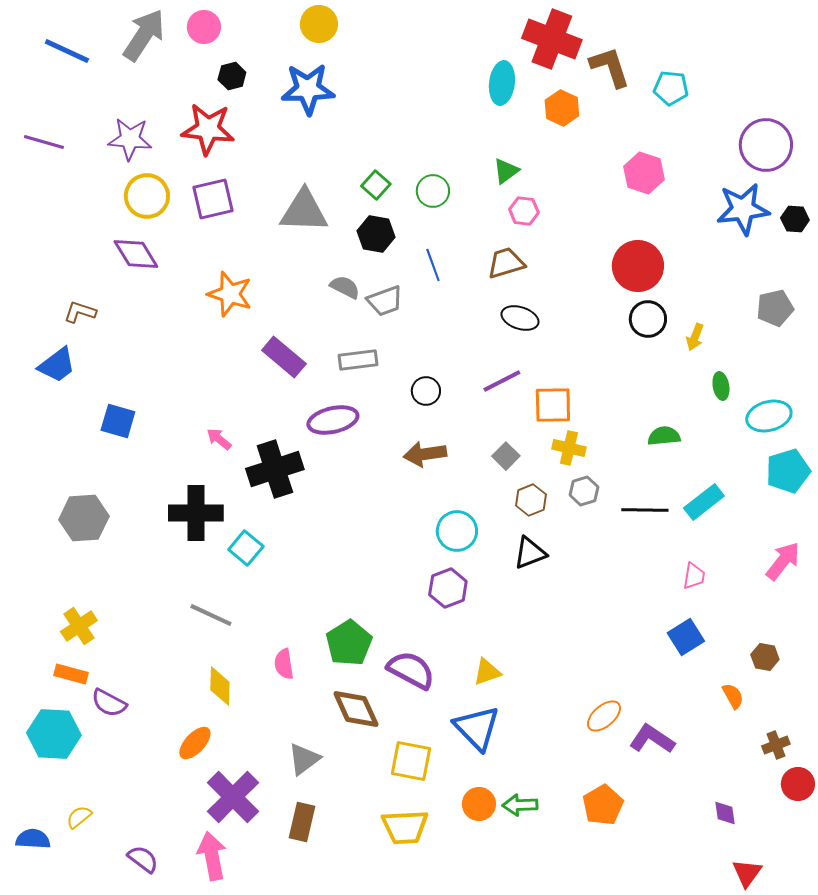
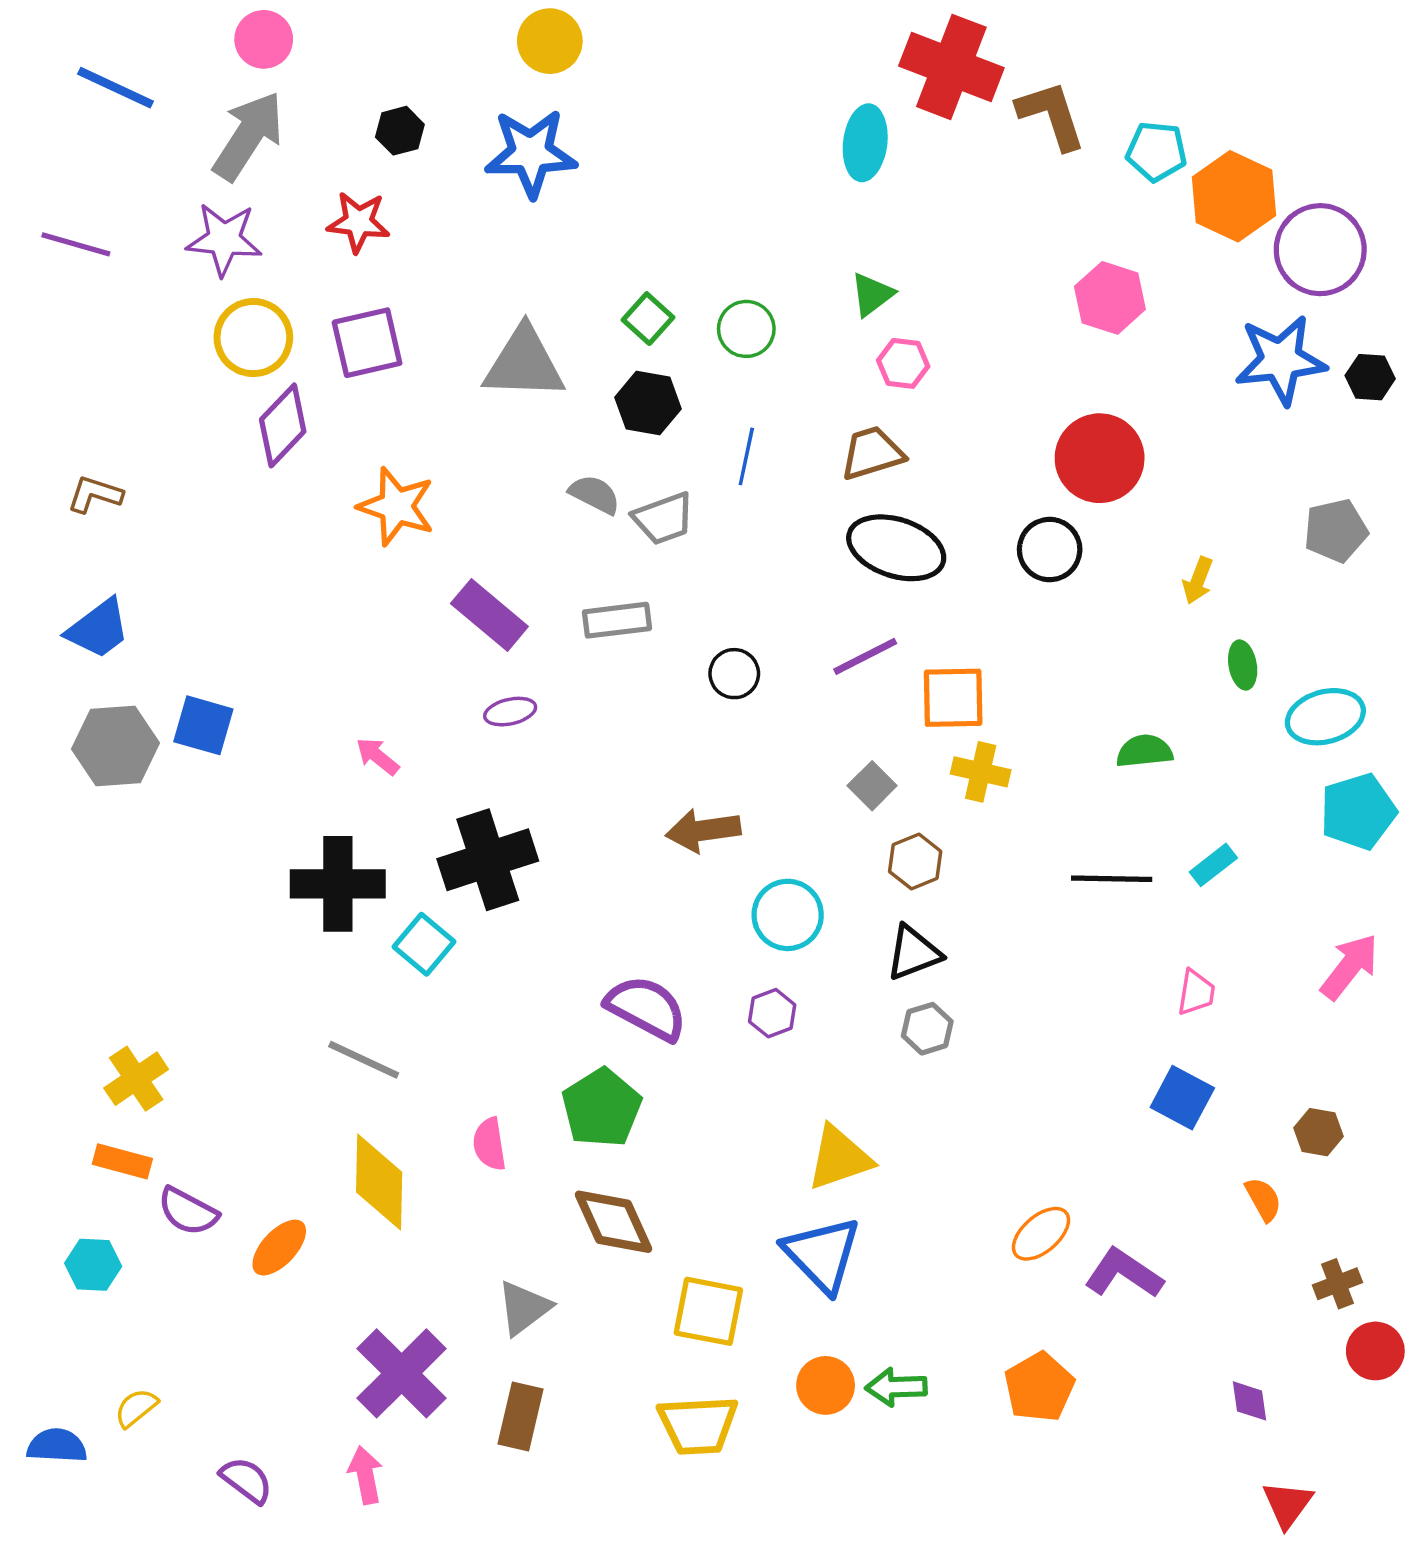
pink circle: (204, 27) -> (264, 39), moved
gray arrow: (144, 35) -> (248, 136), moved
orange hexagon: (562, 108) -> (1234, 196), moved, size x1.4
red star: (208, 129) -> (358, 222), size x0.7
purple diamond: (136, 254) -> (283, 425), moved, turned 75
blue line: (433, 265) -> (746, 456), turned 32
brown L-shape: (80, 312) -> (95, 494), moved
black ellipse: (520, 318) -> (896, 548), size x1.5
black circle: (648, 319) -> (1050, 550), moved
purple ellipse: (333, 420) -> (510, 712), moved, size x0.6
brown arrow: (425, 454) -> (703, 830), moved
black cross: (275, 469) -> (488, 860), moved
gray hexagon: (584, 491) -> (927, 1029), moved
cyan rectangle: (704, 502) -> (1213, 865), size x0.7
gray hexagon: (84, 518) -> (115, 746), moved
purple hexagon: (448, 588) -> (772, 1013), size x0.7
blue square: (686, 637) -> (1182, 1098), turned -30
purple semicircle: (411, 670) -> (646, 1008), moved
yellow triangle: (487, 672) -> (839, 1158), size x1.4
yellow diamond: (220, 686) -> (379, 1182), size x1.4
cyan hexagon: (54, 734) -> (93, 1265), size x0.6
orange ellipse: (195, 743) -> (279, 1248), moved
pink arrow: (212, 856) -> (365, 1475), size x0.7

